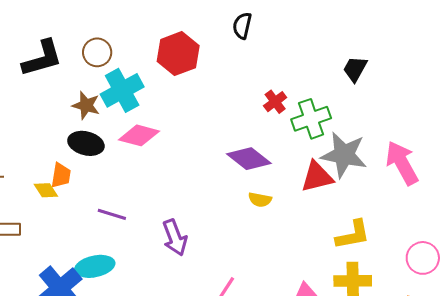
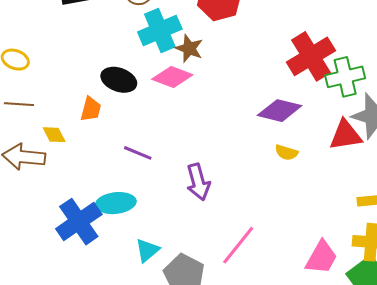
red cross: (275, 102) -> (311, 56), size x2.0
brown star: (86, 105) -> (189, 48), moved
purple diamond: (249, 159) -> (280, 111), turned -30
yellow diamond: (46, 190) -> (54, 135), moved

